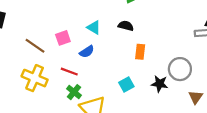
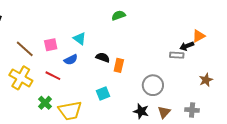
black semicircle: (126, 26) -> (103, 57), moved
black star: (160, 84) -> (141, 111), moved
green cross: (74, 92) -> (45, 103), moved

